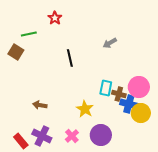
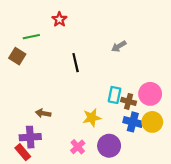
blue cross: (129, 104) -> (133, 122), moved
yellow star: (85, 109) -> (92, 118), turned 30
purple cross: (42, 136) -> (30, 137), moved, turned -30

